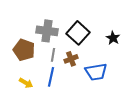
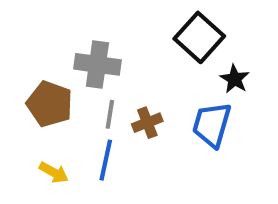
black square: (78, 33) -> (199, 37), moved
blue trapezoid: (96, 72) -> (212, 125), moved, turned 115

